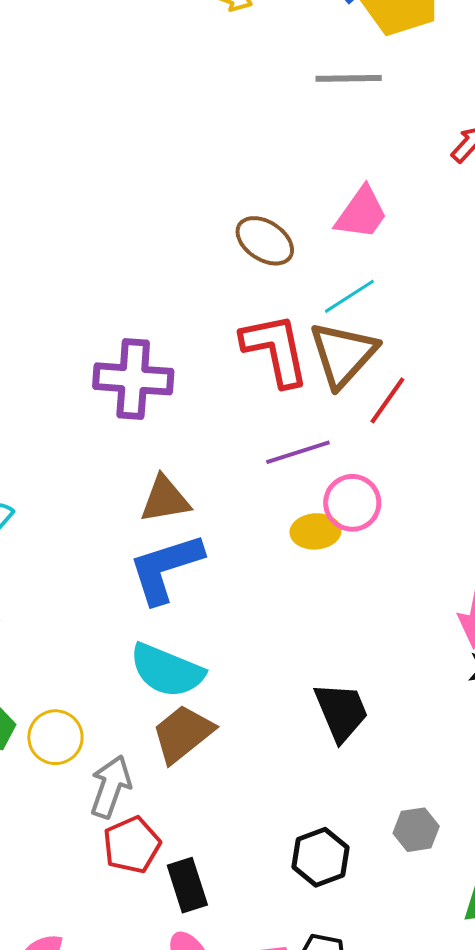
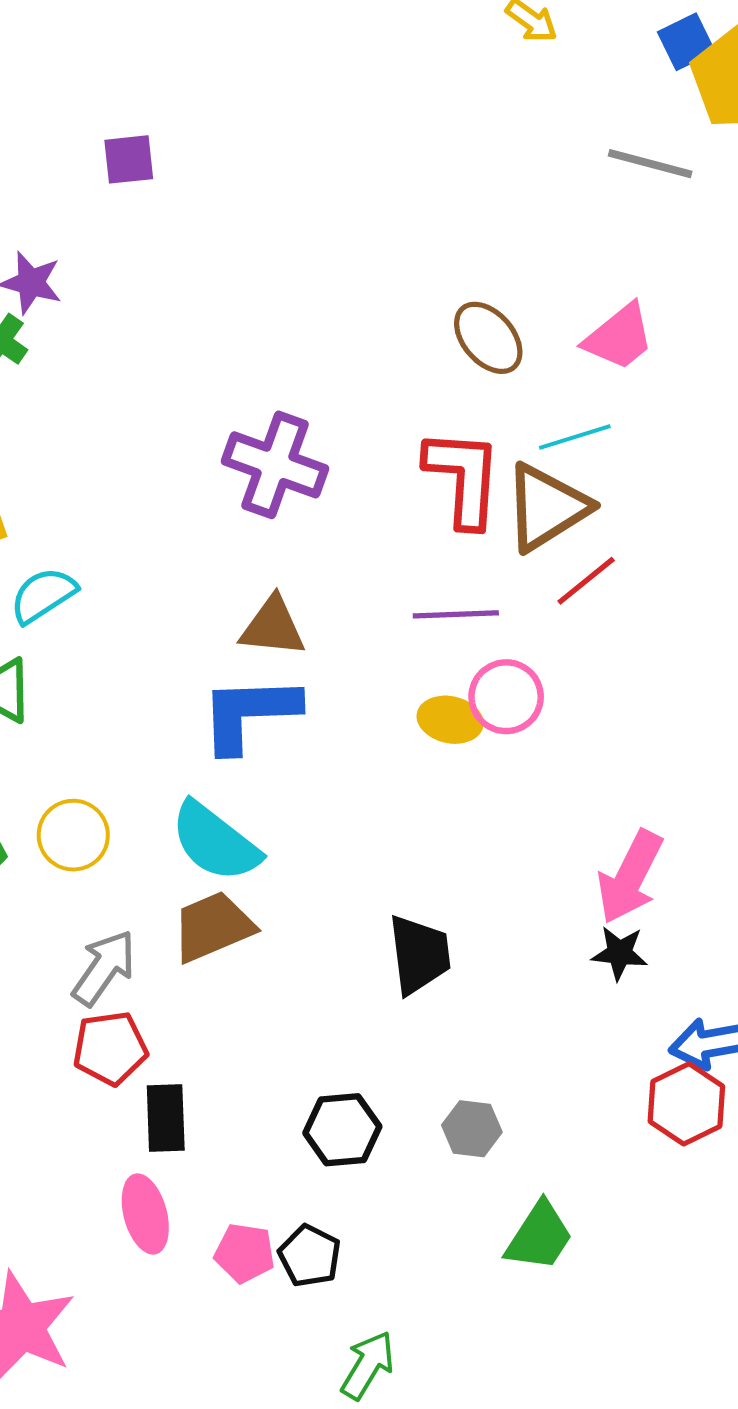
yellow circle: (55, 737) -> (73, 835), moved

